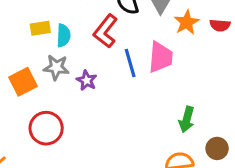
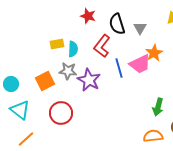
orange star: (187, 22) -> (154, 53), moved
pink trapezoid: (161, 57) -> (140, 64), turned 60
purple star: (87, 80) -> (89, 80), size x1.6

